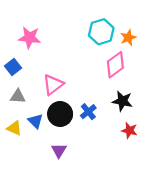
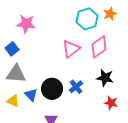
orange star: (128, 38) -> (110, 14), moved
pink triangle: (53, 85) -> (71, 49), moved
gray triangle: (18, 96) -> (16, 74), size x1.5

